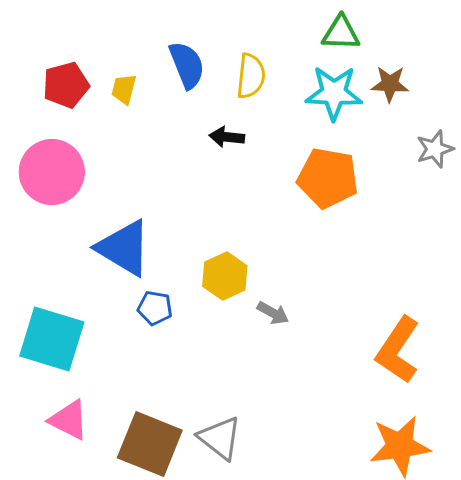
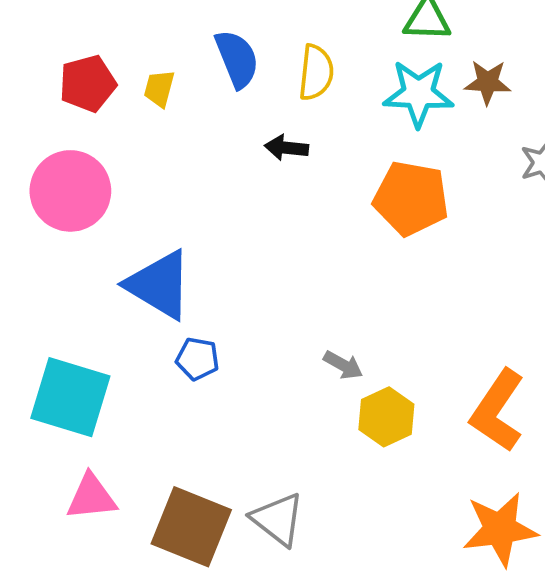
yellow hexagon: (225, 276) -> (386, 417), moved
pink triangle: (69, 420) -> (91, 497), turned -33

